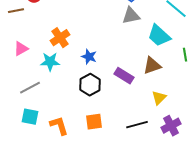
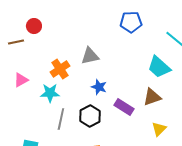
gray triangle: (131, 16) -> (90, 56), moved
blue star: (89, 57) -> (99, 87), moved
gray line: (30, 88) -> (61, 119), moved, turned -50

